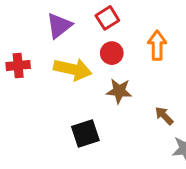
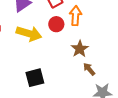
orange arrow: (157, 45) -> (76, 16), moved
brown star: (119, 91) -> (80, 49), moved, turned 30

